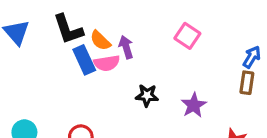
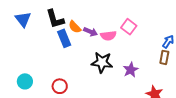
purple arrow: (126, 47) -> (91, 32), turned 128
pink semicircle: (107, 63) -> (108, 36), moved
black star: (147, 95) -> (102, 62), size x1.5

